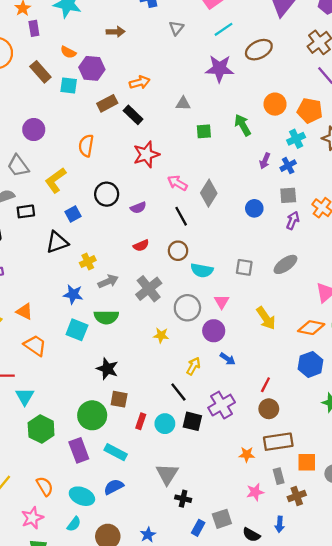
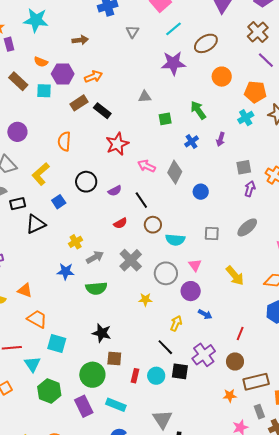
orange arrow: (140, 82) -> (93, 77), moved
orange circle: (275, 104) -> (222, 77), moved
blue cross: (288, 166) -> (192, 141), moved
blue circle: (254, 208) -> (201, 192), moved
black line: (181, 216) -> (141, 200), moved
black triangle: (57, 242) -> (36, 224), moved
cyan square: (77, 330) -> (57, 343), moved
brown circle: (269, 409) -> (235, 361), moved

